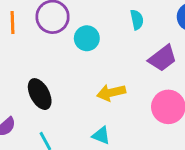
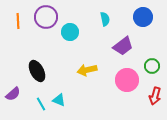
cyan triangle: (101, 135) -> (59, 100), moved

